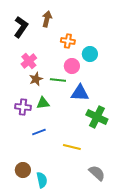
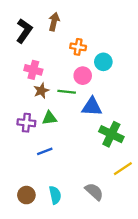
pink cross: (29, 61) -> (33, 70), turned -35
yellow line: (72, 147) -> (123, 169), moved, turned -48
gray semicircle: (97, 173) -> (94, 192), moved
cyan semicircle: (42, 180) -> (55, 195), moved

